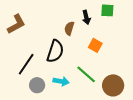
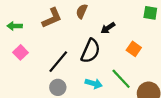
black arrow: (86, 17) -> (108, 28), moved, turned 64
brown semicircle: (69, 28) -> (82, 11), moved
gray circle: (37, 85) -> (58, 87), moved

